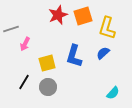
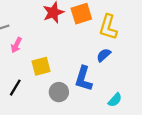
blue L-shape: (74, 56) -> (84, 79), moved
gray circle: (48, 87) -> (59, 92), moved

